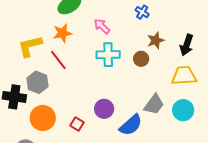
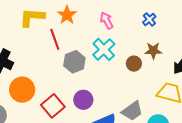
orange star: (62, 33) -> (67, 15), turned 30
cyan cross: (108, 55) -> (104, 49), turned 30
gray hexagon: (37, 82) -> (74, 62), moved
red square: (77, 124) -> (53, 106), size x1.6

